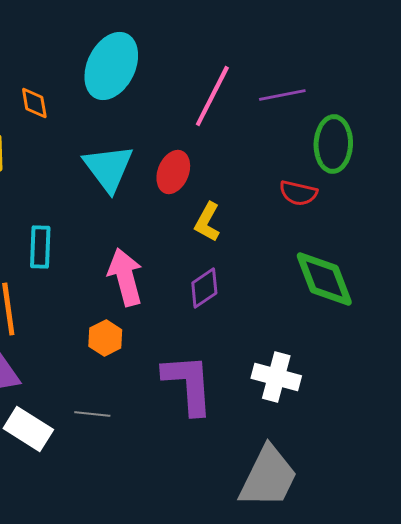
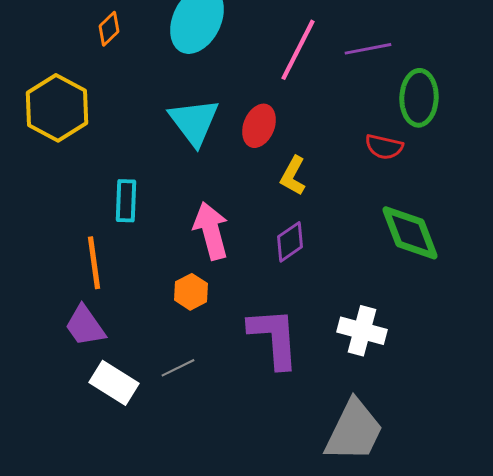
orange diamond: (34, 103) -> (109, 29), moved, turned 56
gray line: (92, 414) -> (178, 368), turned -32

